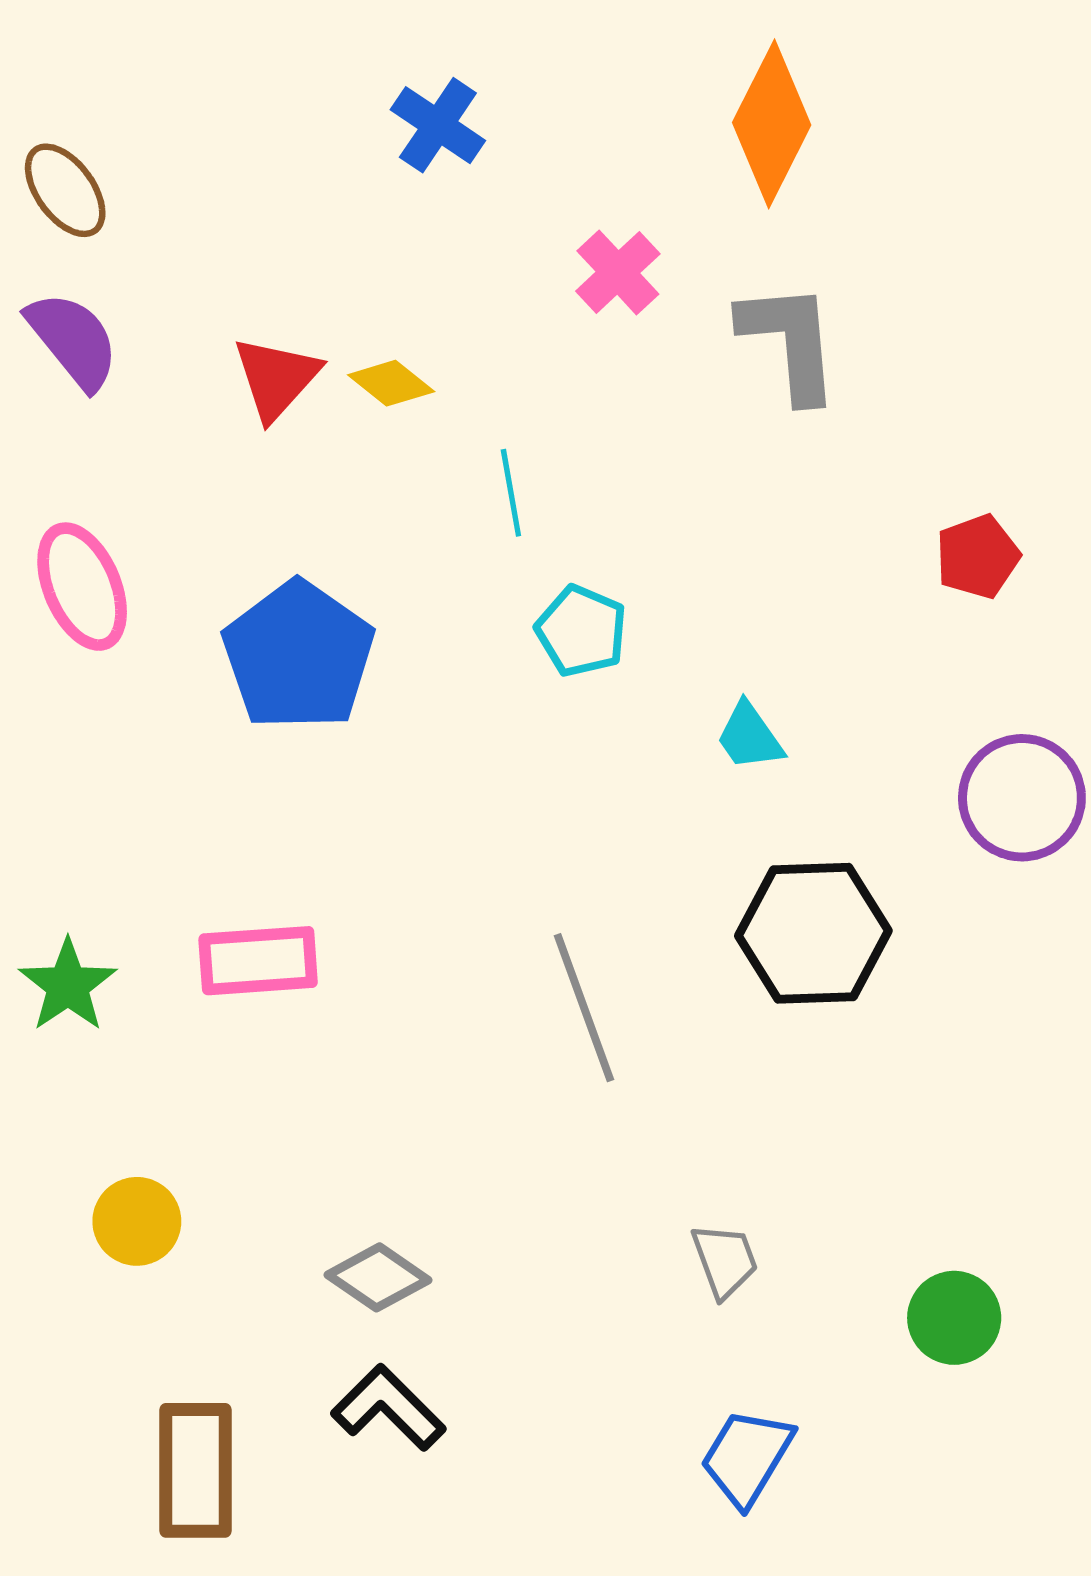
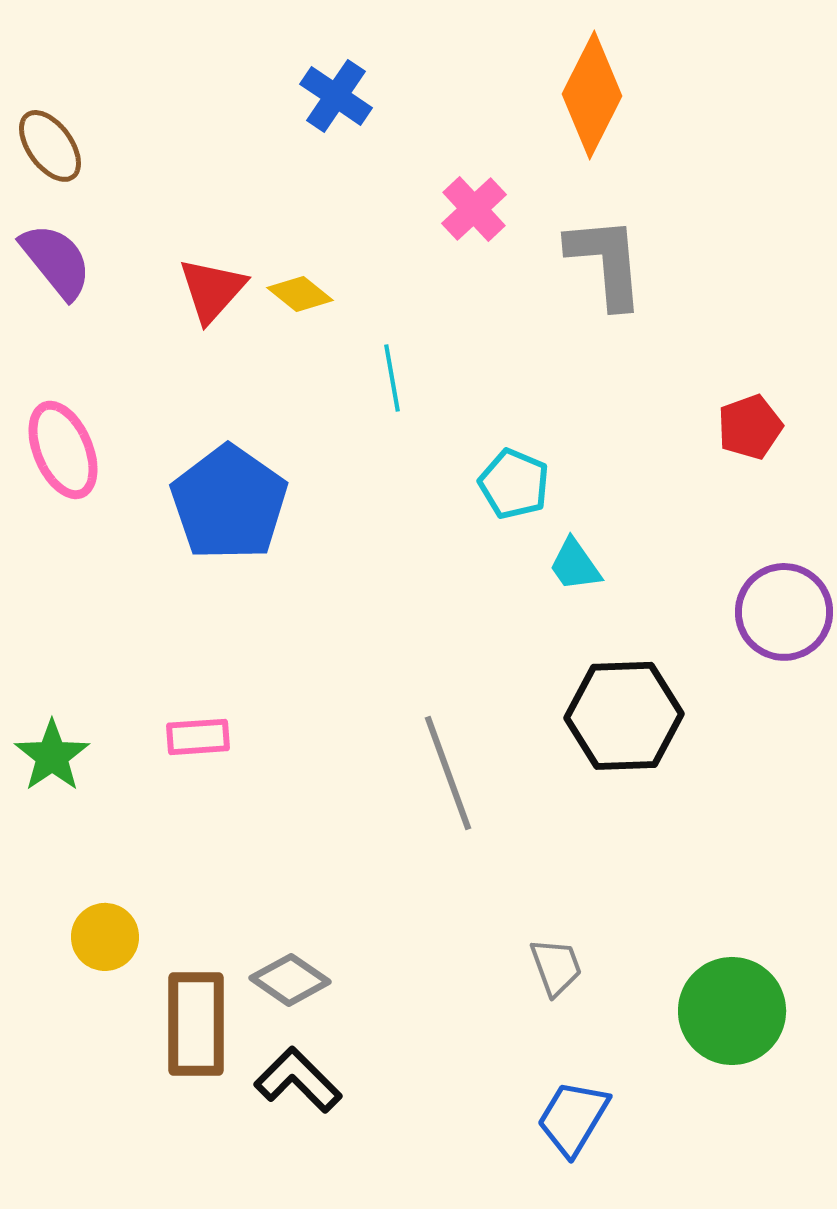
cyan pentagon: (581, 631) -> (514, 484), moved
pink rectangle: (258, 961) -> (198, 737), size x0.7
green circle: (954, 1318) -> (732, 1011), size x1.5
brown rectangle: (196, 1470) -> (196, 1024), moved

